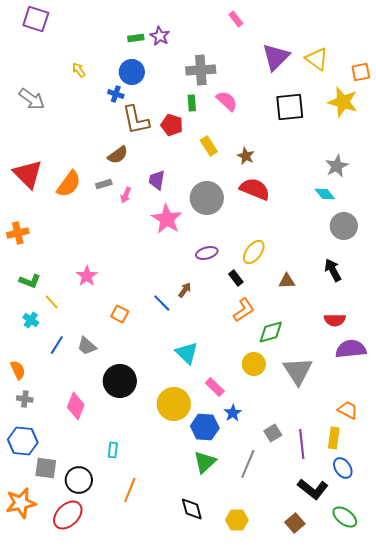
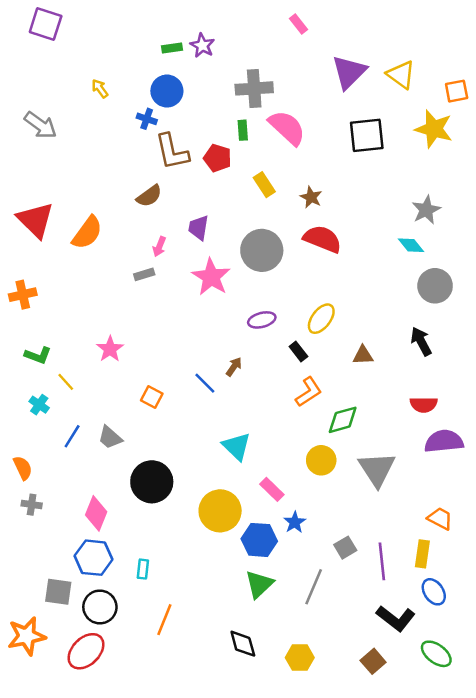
pink semicircle: (227, 101) -> (287, 128), size x1.4
gray rectangle: (104, 184) -> (144, 274), moved
blue hexagon: (23, 441) -> (94, 558), moved

